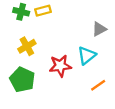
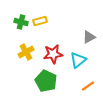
red star: (60, 66) -> (53, 54), moved
green pentagon: (22, 80) -> (46, 81), moved

